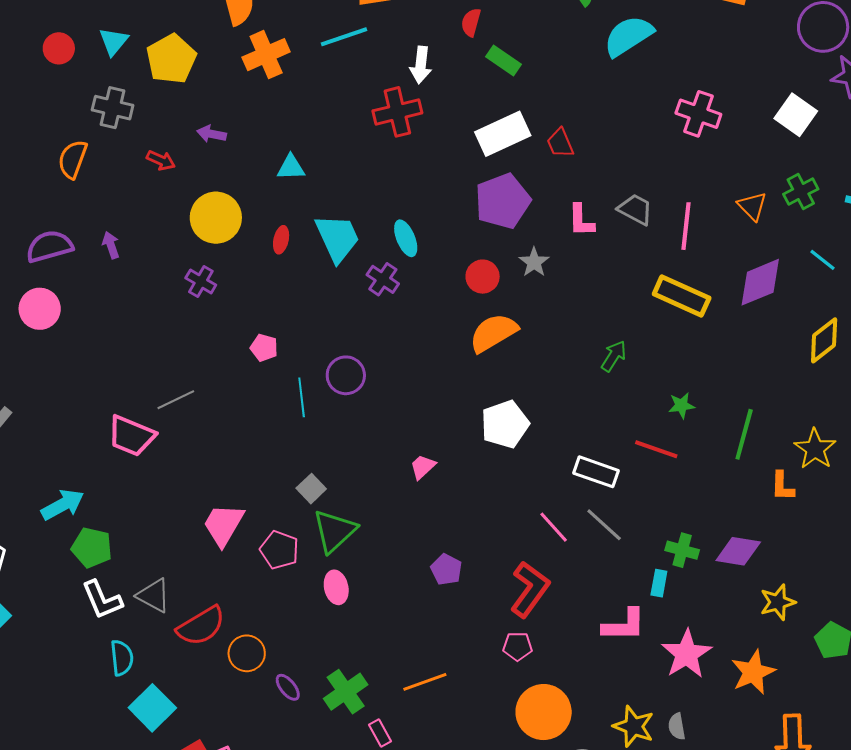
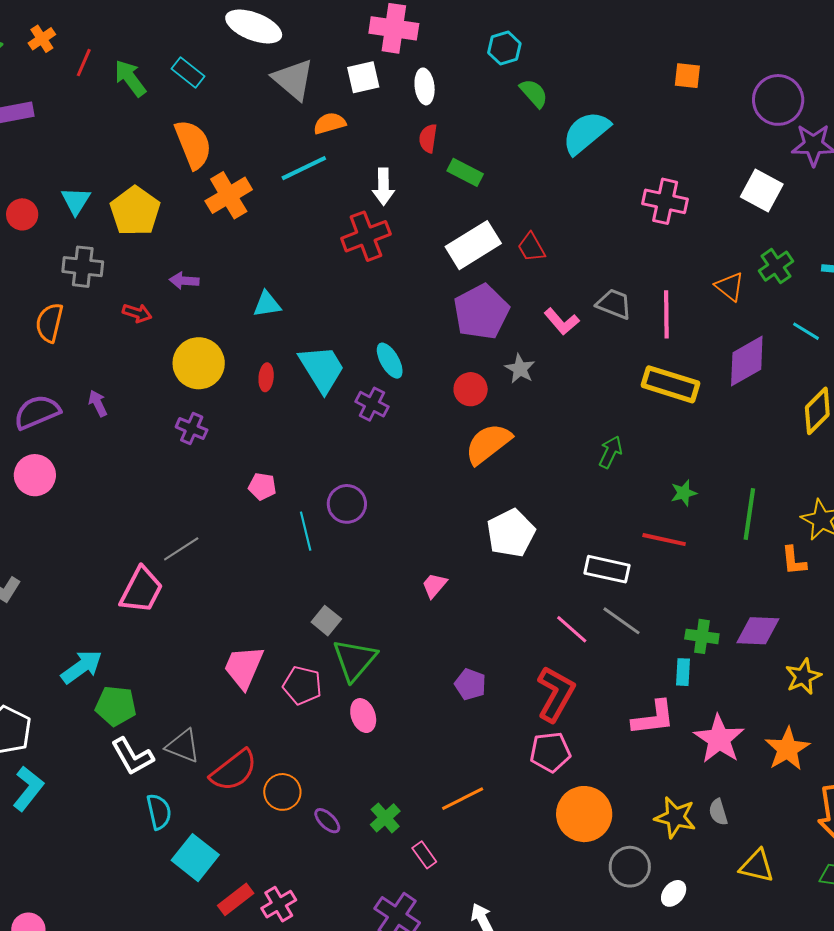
pink L-shape: (581, 220) -> (562, 321), turned -33
pink trapezoid: (131, 436) -> (141, 590), turned -78
pink pentagon: (518, 646) -> (550, 752), size x1.4
green cross: (346, 692) -> (385, 818), size x0.7

